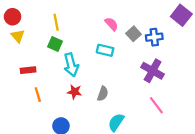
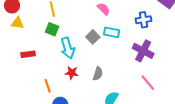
gray square: (133, 34) -> (93, 37), moved
yellow triangle: (18, 36) -> (17, 23), turned -40
cyan rectangle: (105, 50) -> (112, 32), moved
orange line: (38, 95) -> (48, 86), moved

